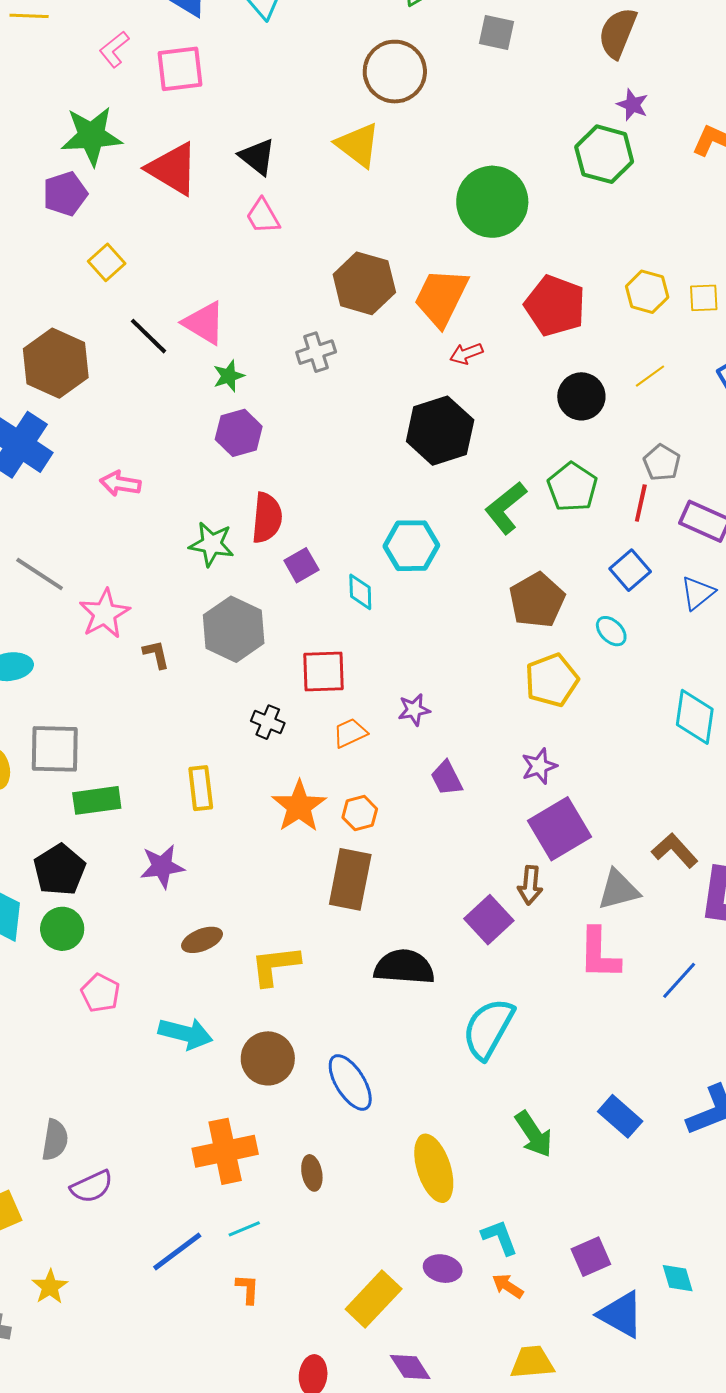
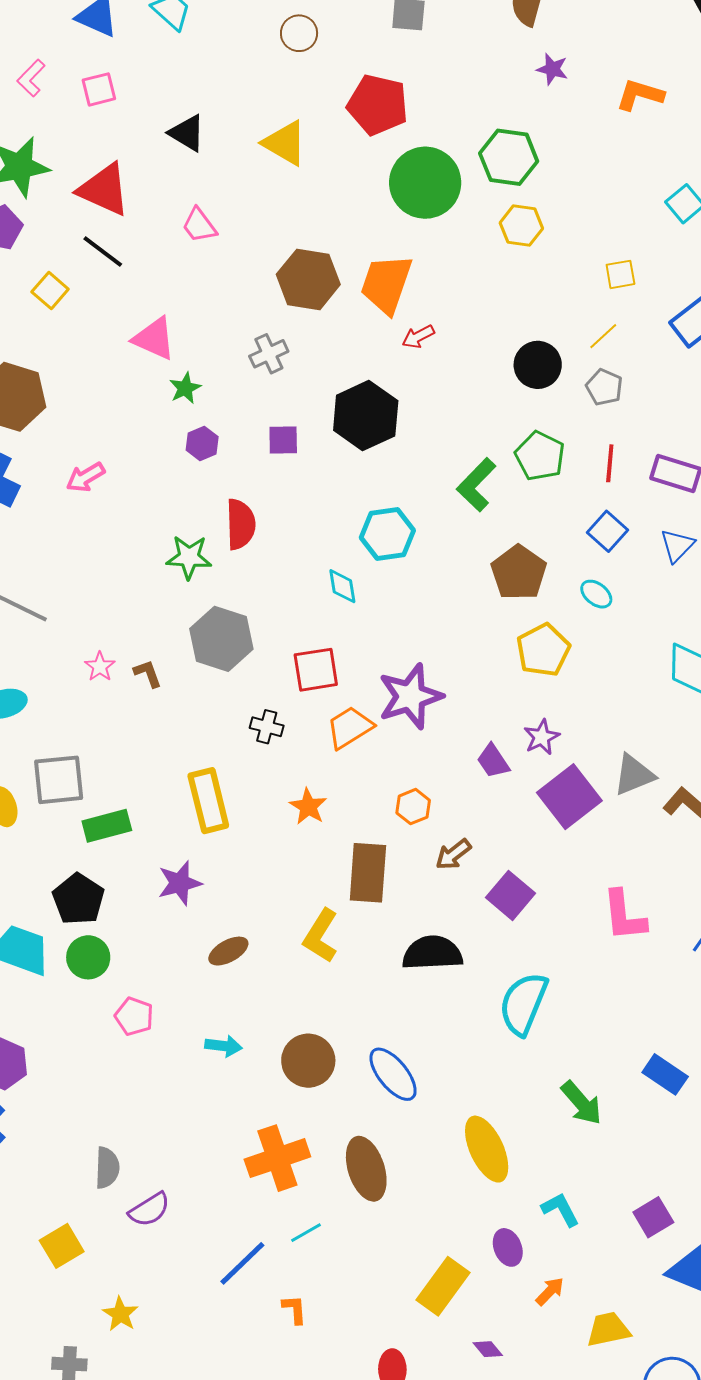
pink square: (180, 69) -> (99, 89), size x0.7
brown circle: (395, 72) -> (299, 33), moved, size x0.6
green hexagon: (604, 154) -> (509, 157), moved
black triangle: (257, 157) -> (187, 133), moved
yellow hexagon: (647, 292) -> (521, 226), moved
yellow square: (704, 298) -> (620, 274), moved
red pentagon: (555, 306) -> (378, 105), moved
black line: (149, 336) -> (103, 252), moved
black hexagon: (440, 431) -> (366, 416), moved
purple hexagon: (239, 433) -> (202, 443), size x0.7
gray pentagon: (662, 463) -> (604, 387), moved
pink arrow: (120, 484) -> (85, 477), moved, turned -33
purple square: (301, 565) -> (283, 440), moved, turned 36
pink star: (105, 614) -> (100, 667), moved, size x0.6
purple star: (414, 710) -> (410, 696), size x2.0
orange trapezoid: (350, 733) -> (350, 727), size x1.4
purple trapezoid: (447, 778) -> (493, 761), moved
yellow rectangle: (201, 788) -> (208, 801), size x1.4
orange star: (299, 806) -> (308, 807), size x0.7
orange hexagon: (360, 813) -> (413, 807), moved
brown arrow: (530, 885) -> (453, 854), moved, turned 54
gray triangle: (618, 890) -> (634, 775), moved
yellow L-shape: (275, 966) -> (321, 936), moved, turned -44
cyan arrow: (185, 1033) -> (224, 1046), size x0.7
brown ellipse: (312, 1173) -> (366, 1169), size x1.8
purple ellipse: (443, 1269) -> (508, 1247), turned 63
orange arrow: (508, 1286) -> (550, 1291), moved, turned 108
orange L-shape: (248, 1289) -> (295, 1309), moved
purple diamond: (410, 1367) -> (488, 1349), size x0.7

